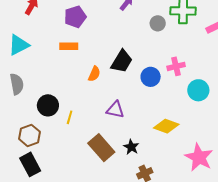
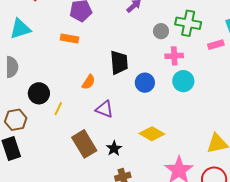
black trapezoid: (122, 61) -> (119, 62), turned -45
pink cross: (176, 66) -> (174, 56), moved
orange semicircle: (94, 74) -> (89, 82), moved
cyan circle: (198, 90) -> (183, 81), moved

